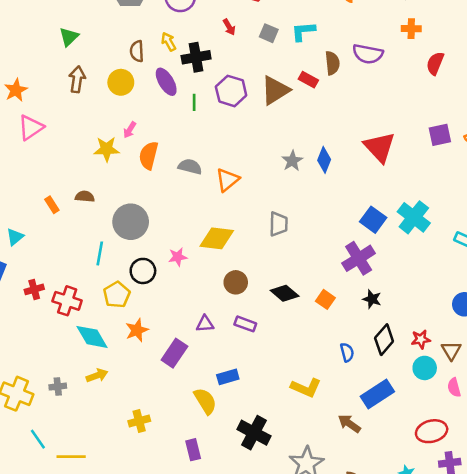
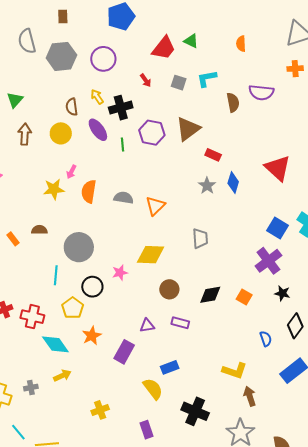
red rectangle: (308, 80) -> (213, 155), moved
black diamond: (285, 293) -> (210, 295), turned -45
brown arrow: (349, 424) -> (250, 396), moved, turned 42

